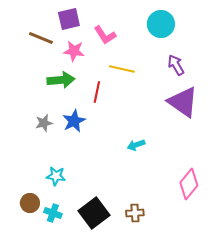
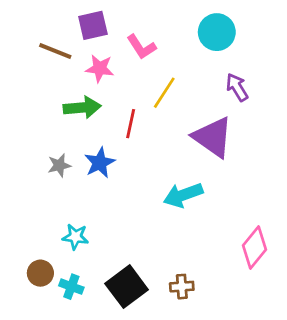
yellow line: (122, 69) -> (164, 93), turned -70
purple triangle: (183, 102) -> (213, 137), moved
cyan arrow: (136, 145) -> (183, 195), size x1.6

